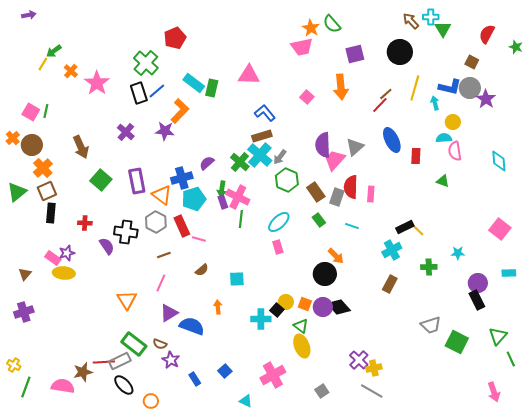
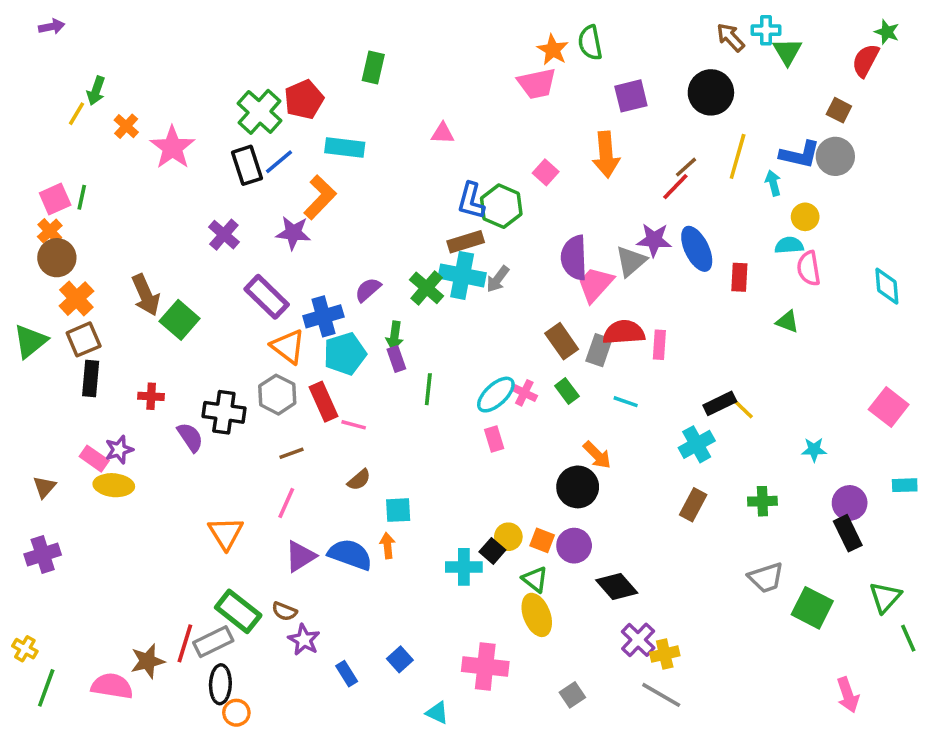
green semicircle: (332, 24) -> (590, 43), turned 30
red pentagon: (175, 38) -> (304, 100), moved
green star: (516, 47) -> (887, 32), moved
green arrow: (54, 51) -> (96, 91), turned -35
pink triangle: (249, 75) -> (443, 133), size x0.6
cyan rectangle: (194, 83) -> (345, 148), turned -30
green rectangle: (212, 88) -> (373, 68), moved
purple star: (486, 99) -> (654, 240), moved, turned -30
pink square: (31, 112) -> (55, 199), turned 36
blue L-shape: (265, 113) -> (471, 201), turned -125
orange cross: (13, 138) -> (50, 231), moved
brown arrow: (81, 147) -> (146, 295), moved
cyan cross: (260, 155) -> (462, 275), turned -30
green hexagon: (287, 180) -> (501, 206), moved
purple rectangle: (137, 181) -> (267, 297), moved, turned -35
red semicircle: (351, 187) -> (624, 332), turned 85
pink cross: (238, 197) -> (524, 393), moved, size x0.6
green cross: (429, 267) -> (762, 501), moved
cyan square: (237, 279) -> (398, 510), moved
black diamond: (339, 307) -> (617, 586), moved
blue semicircle: (192, 326) -> (350, 555), moved
red line: (104, 362) -> (185, 643), turned -70
pink cross: (273, 375) -> (485, 666), turned 35
black ellipse: (124, 385) -> (220, 684), turned 45
pink arrow: (494, 392) -> (848, 695), moved
orange circle: (151, 401) -> (236, 713), moved

